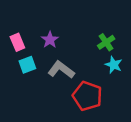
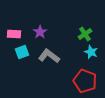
pink rectangle: (17, 42) -> (14, 34), turned -64
red pentagon: (87, 96) -> (85, 81), moved

